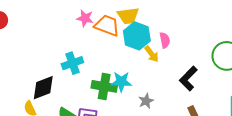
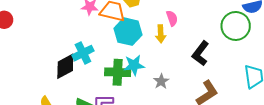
cyan hexagon: (137, 36) -> (128, 32), moved
yellow arrow: (152, 54) -> (161, 34), turned 42
black diamond: (43, 88) -> (65, 66), moved

